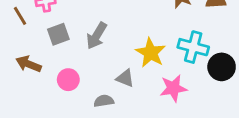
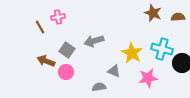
gray square: (58, 34) -> (67, 50), moved, turned -35
gray arrow: (97, 36) -> (94, 41), turned 42
pink circle: (68, 80) -> (66, 72), moved

